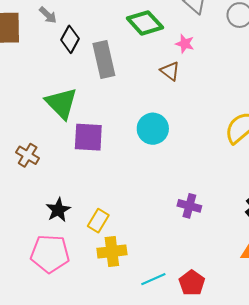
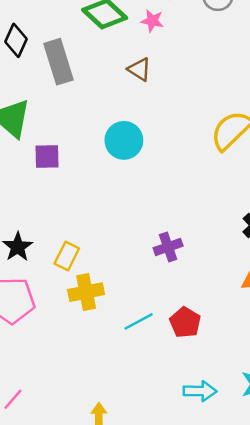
pink star: (185, 44) -> (152, 21), moved
purple square: (88, 137) -> (47, 157), size x0.7
purple cross: (189, 206) -> (168, 247), moved, turned -30

